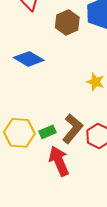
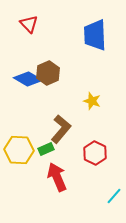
brown hexagon: (67, 22) -> (48, 73), moved
brown L-shape: (72, 129) -> (61, 129), moved

